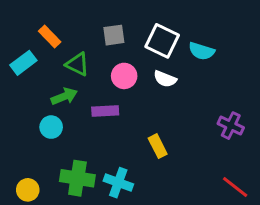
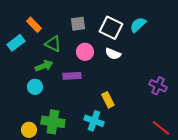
cyan semicircle: (202, 51) -> (138, 25), moved, turned 120
cyan cross: (118, 183) -> (94, 121), moved
yellow circle: (28, 190) -> (29, 130), moved

